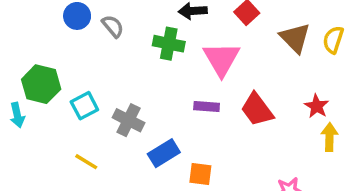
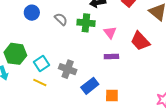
gray semicircle: (113, 26) -> (61, 19), moved
pink triangle: (221, 59) -> (110, 32), moved, size x0.6
red trapezoid: (257, 109) -> (140, 41), moved
yellow line: (86, 162) -> (40, 82), moved

